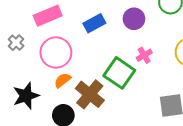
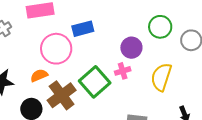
purple circle: (134, 19) -> (131, 48), moved
pink circle: (56, 52) -> (56, 49), moved

